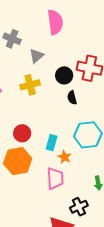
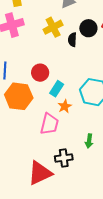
yellow cross: (30, 85) -> (53, 27), turned -30
black semicircle: (72, 98) -> (72, 40), moved
red circle: (22, 133) -> (40, 73), moved

